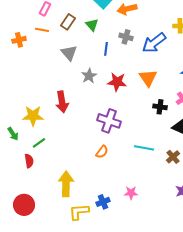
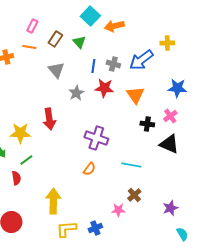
gray cross: (126, 37) -> (113, 64), moved
red star: (117, 82) -> (104, 88), moved
brown cross: (173, 157) -> (134, 195), moved
blue cross: (103, 202) -> (95, 228), moved

